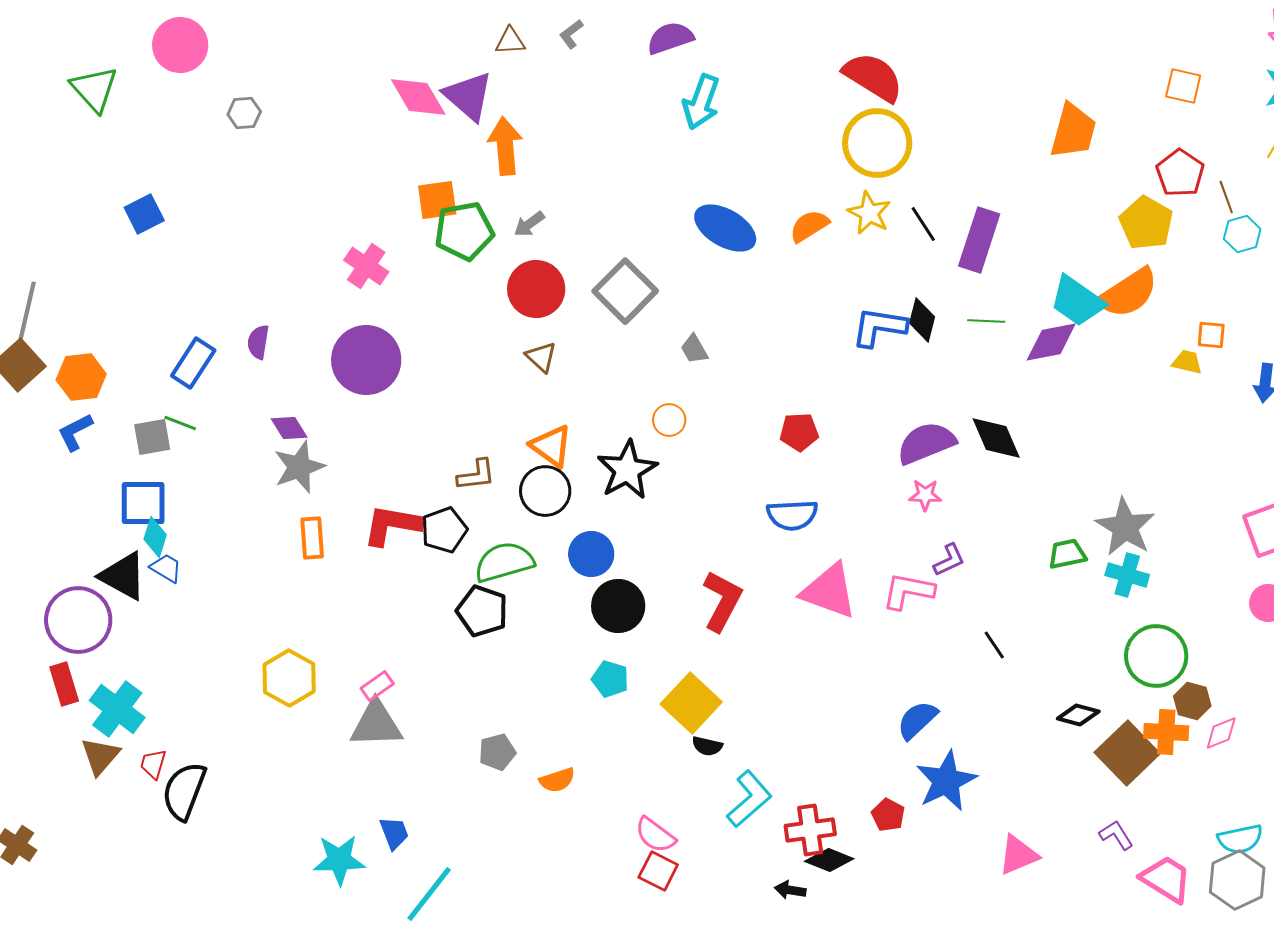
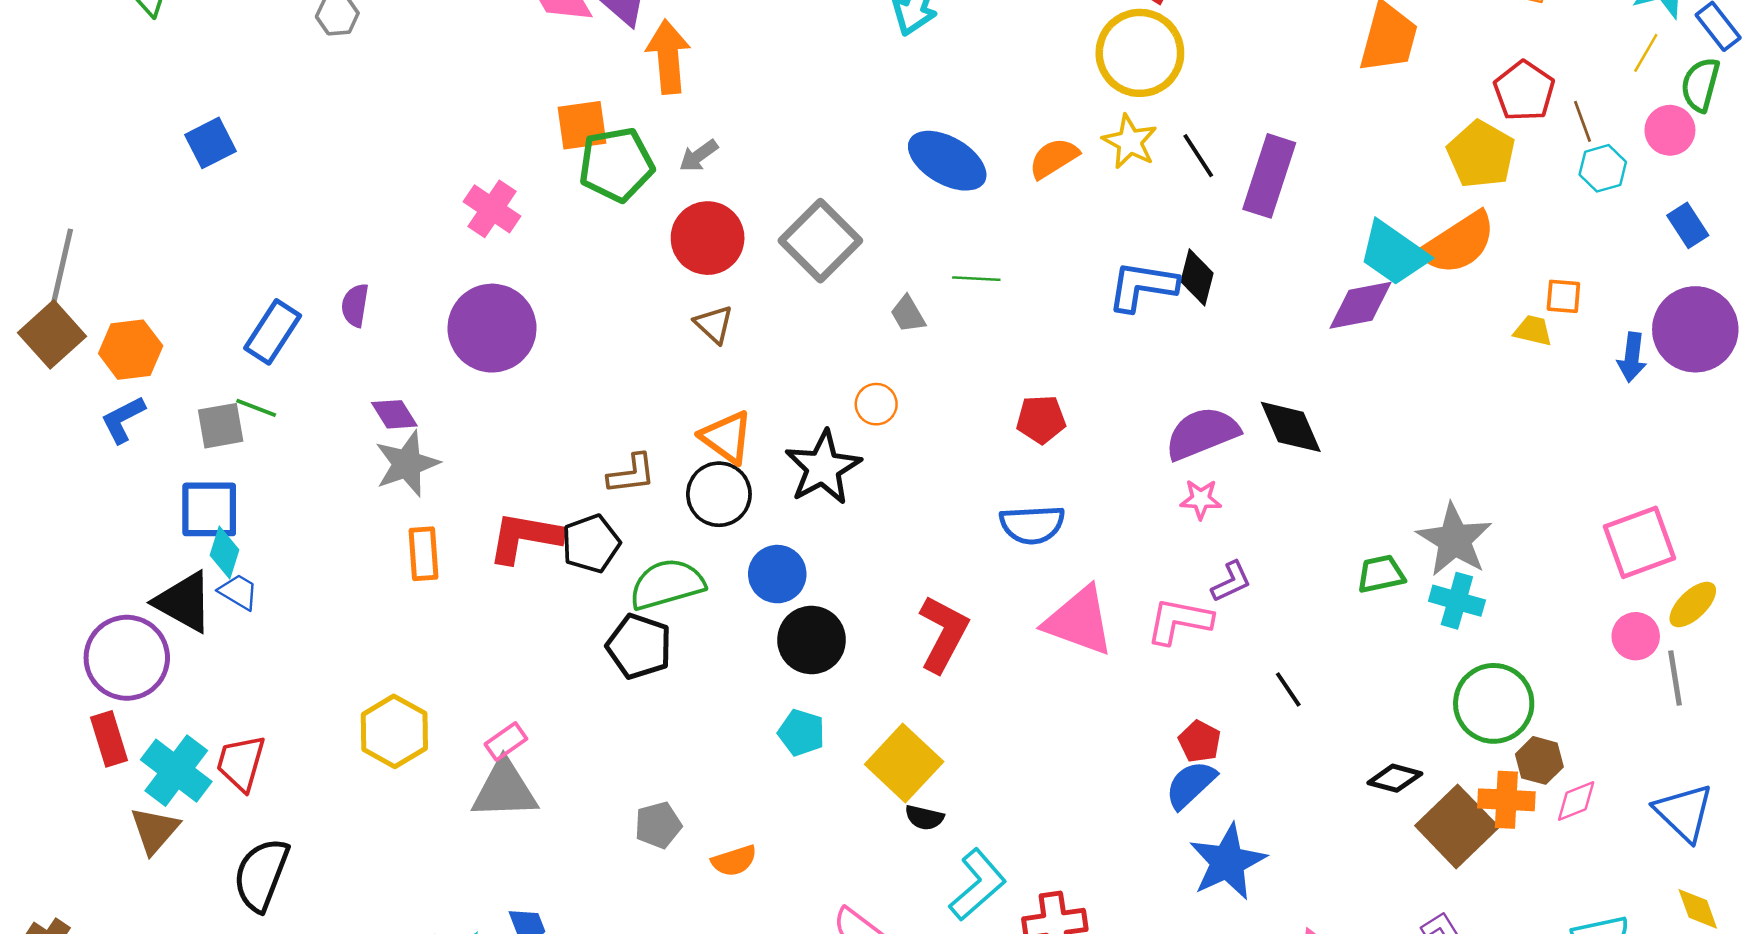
green line: (986, 321) -> (976, 279), moved
red trapezoid: (153, 764) -> (241, 763), moved, size x1.5
red pentagon: (888, 815) -> (1200, 741), moved

